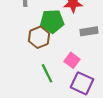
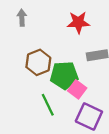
green pentagon: (52, 21) -> (64, 75), moved

